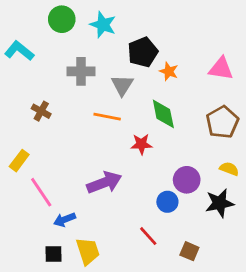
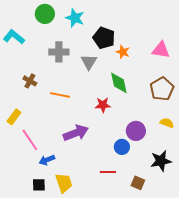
black pentagon: (143, 52) -> (104, 38), turned -30
orange line: (107, 117) -> (60, 95), moved
black star: (220, 203) -> (161, 161), moved
red line: (148, 236) -> (108, 172), turned -49

